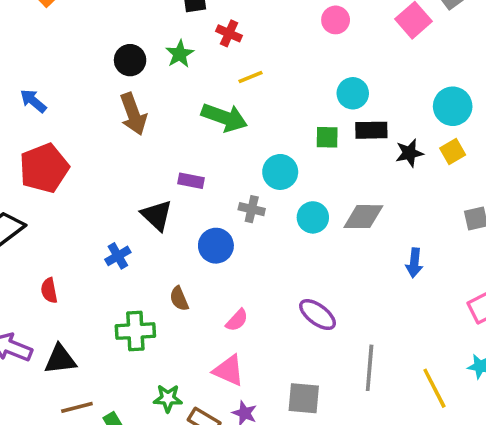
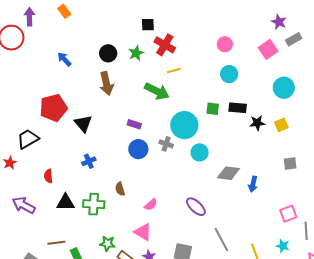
red cross: (229, 33) -> (165, 45), size x1.5
cyan circle: (353, 93) -> (229, 74), moved
blue arrow: (33, 101) -> (64, 59), moved
cyan circle: (453, 106) -> (284, 88), moved
cyan circle: (280, 172) -> (184, 125), size x1.4
black triangle: (157, 215) -> (83, 123), moved
gray diamond: (363, 217) -> (228, 173), moved
blue circle: (216, 246) -> (138, 149), moved
black triangle: (60, 359) -> (66, 202), moved
gray line: (370, 368) -> (221, 240), turned -40

